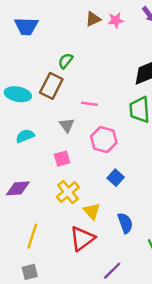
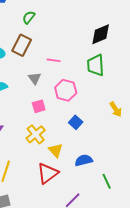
green semicircle: (66, 61) -> (29, 17), moved
pink square: (62, 159) -> (39, 106), moved
blue semicircle: (125, 223) -> (84, 160), turned -84

